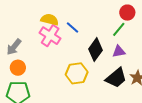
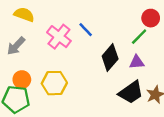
yellow semicircle: (50, 20) -> (24, 15), moved
orange circle: (18, 68) -> (22, 80), moved
yellow hexagon: (77, 73) -> (54, 83), moved

